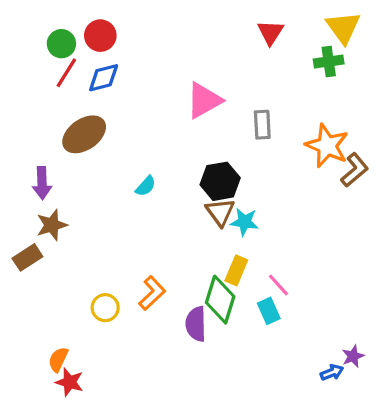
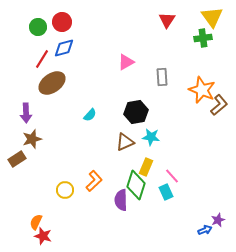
red line: (66, 73) -> (42, 59), moved
pink triangle: (204, 100) -> (126, 62), size x0.7
brown triangle: (220, 212) -> (125, 142), moved, turned 42

